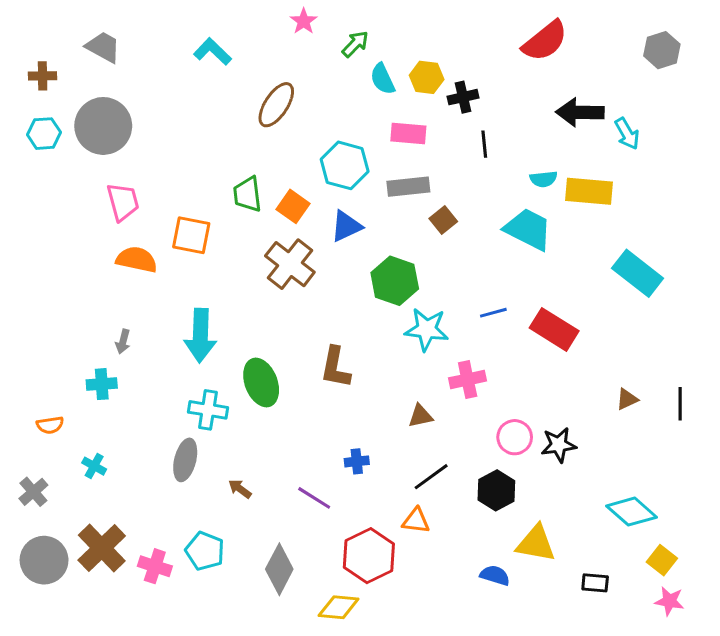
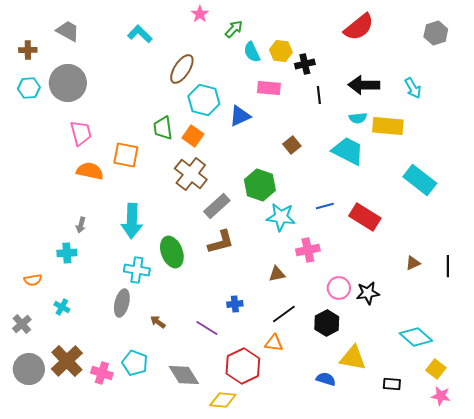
black arrow: (580, 112) -> (364, 85), moved
cyan hexagon: (345, 165) -> (204, 100), moved
gray rectangle: (408, 187) -> (217, 206), moved, turned -36
blue triangle: (346, 226) -> (240, 116), moved
brown L-shape: (335, 367) -> (221, 242), turned -116
gray diamond: (279, 569) -> (184, 375), turned -60

